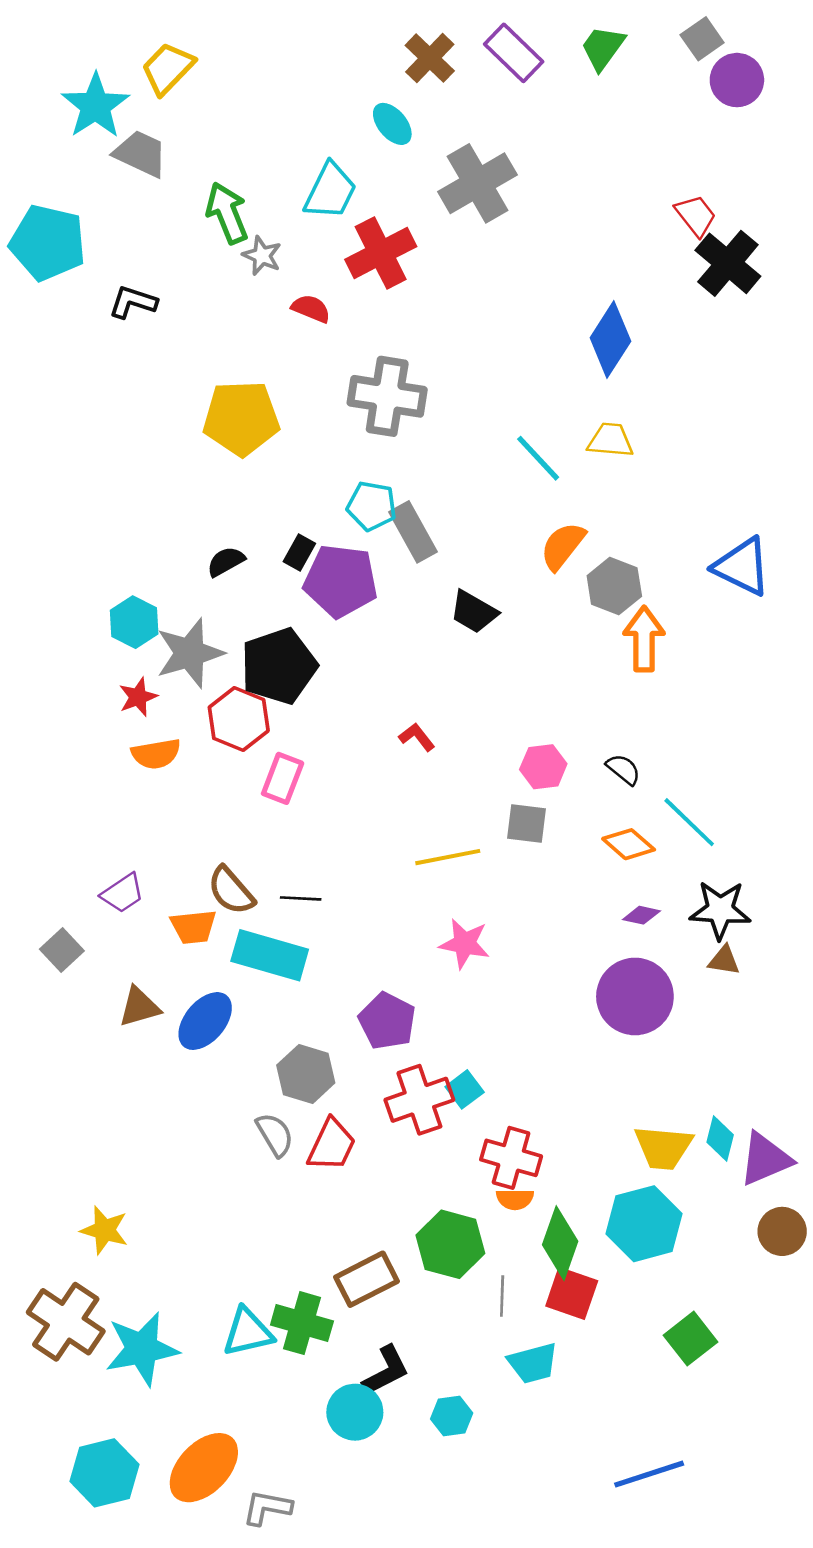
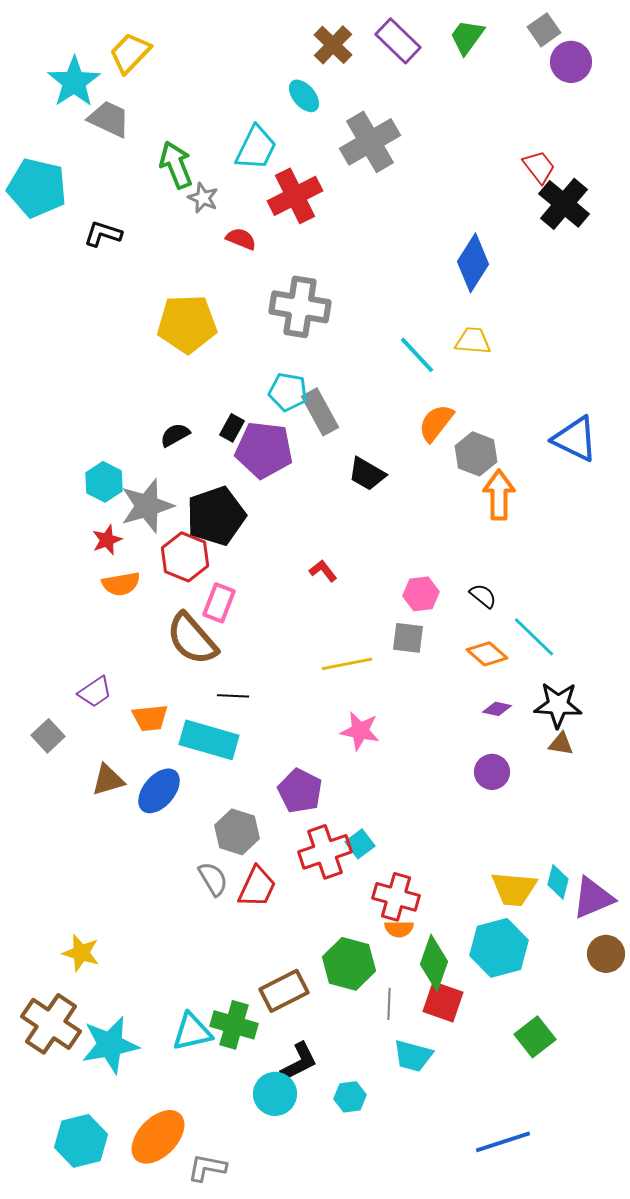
brown semicircle: (231, 891) -> (192, 639), moved, size x1.4
purple circle: (635, 996) -> (492, 772), size x0.6
cyan trapezoid: (533, 1363) -> (413, 1056), turned 30

